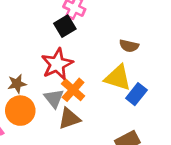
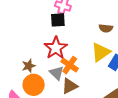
black square: (65, 26) -> (58, 20), turned 35
yellow triangle: (118, 78) -> (101, 52), turned -45

